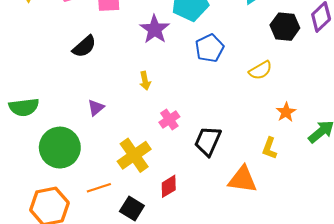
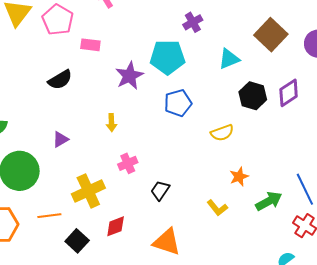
black trapezoid: (208, 141) -> (160, 190), size x0.7
yellow L-shape: (270, 148) -> (217, 208), turned -70
orange triangle: (243, 179) -> (167, 242), moved

